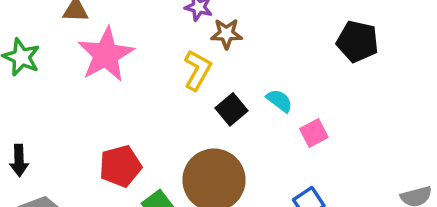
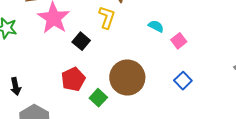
black square: (231, 109) -> (81, 41), moved

